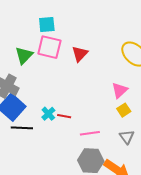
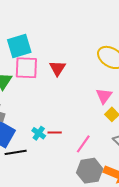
cyan square: (47, 24) -> (19, 46), size x1.4
pink line: (90, 133) -> (83, 144), turned -36

